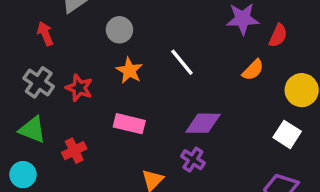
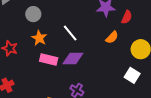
purple diamond: (203, 123) -> (73, 59), moved
pink rectangle: (129, 124) -> (49, 59), moved

